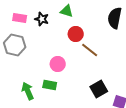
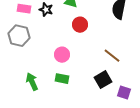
brown line: (90, 50) -> (112, 56), moved
green rectangle: (50, 85) -> (62, 79), moved

